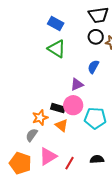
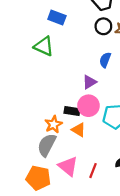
green triangle: (57, 49) -> (44, 46), moved
gray semicircle: (32, 135) -> (47, 145), size x1.5
pink triangle: (48, 156) -> (68, 166), turned -42

